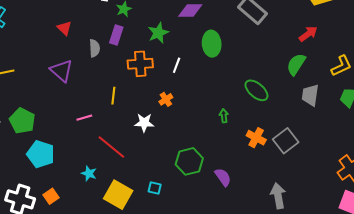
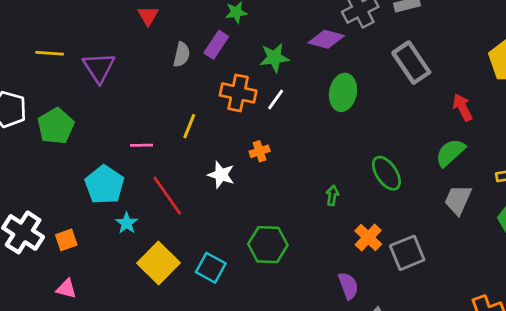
red arrow: (308, 34) -> (462, 107), moved, turned -96
white line: (177, 65) -> (276, 99), moved
purple triangle: (62, 71) -> (99, 68), moved
cyan pentagon: (41, 154) -> (104, 185), moved
purple semicircle: (223, 177) -> (348, 286), moved
cyan square: (155, 188) -> (211, 268), size x1.5

